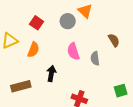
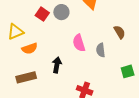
gray circle: (68, 21) -> (61, 12), moved
orange semicircle: (33, 50) -> (30, 49), moved, turned 49
green square: (121, 91) -> (128, 71), moved

